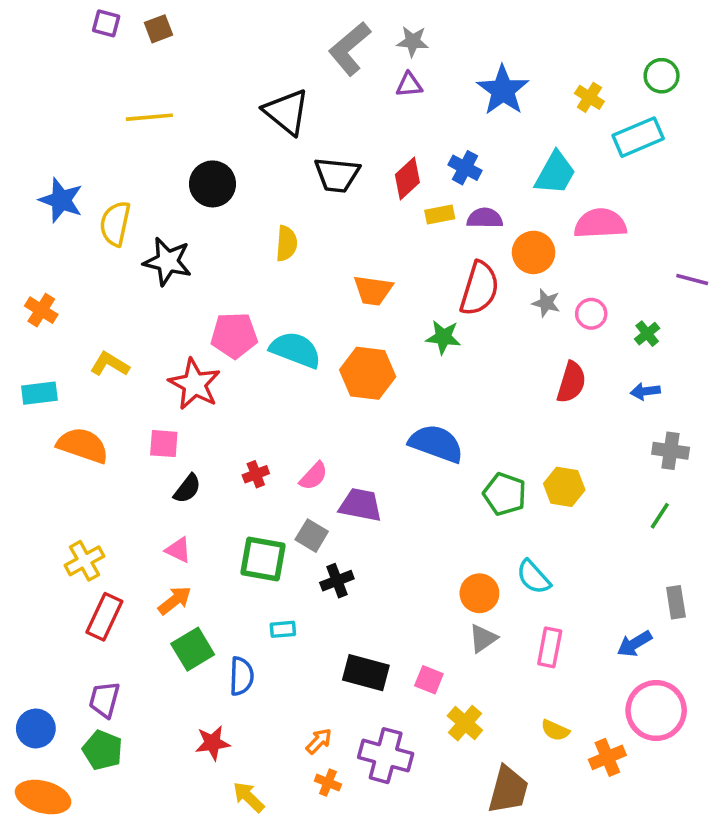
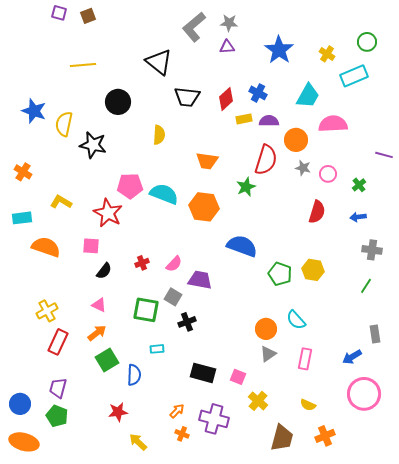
green star: (443, 337) -> (246, 187), turned -30
orange cross: (607, 757) -> (325, 436), moved

